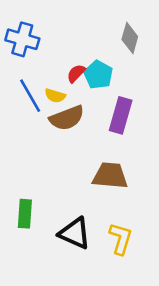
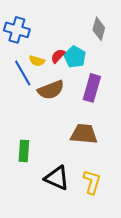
yellow semicircle: (55, 96) -> (37, 61), moved
green rectangle: (25, 214) -> (24, 151), moved

